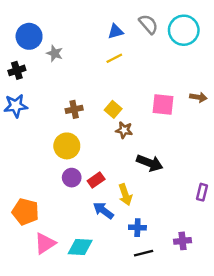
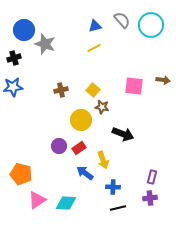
gray star: (55, 53) -> (45, 44), size x1.5
yellow circle: (67, 146) -> (81, 120), moved
purple rectangle: (202, 192) -> (152, 177), moved

